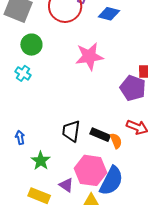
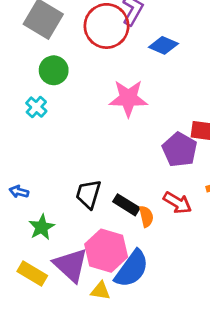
blue arrow: (20, 137) -> (19, 192), turned -72
purple triangle: (66, 185) -> (71, 265), size x1.8

